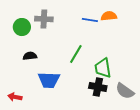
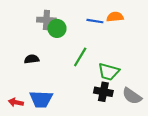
green circle: (22, 27) -> (57, 28), moved
green trapezoid: (103, 68) -> (109, 72), turned -65
blue trapezoid: (49, 80) -> (41, 99), moved

